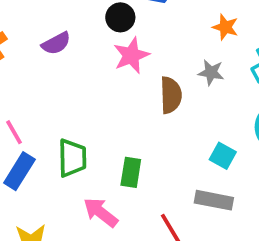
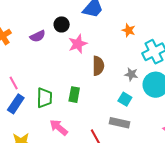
black circle: (120, 17) -> (62, 24), moved
gray star: (211, 72) -> (131, 74), moved
green rectangle: (131, 172) -> (74, 95), moved

